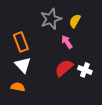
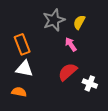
white triangle: (23, 65) -> (24, 69), turned -36
white cross: (85, 70) -> (90, 83), moved

